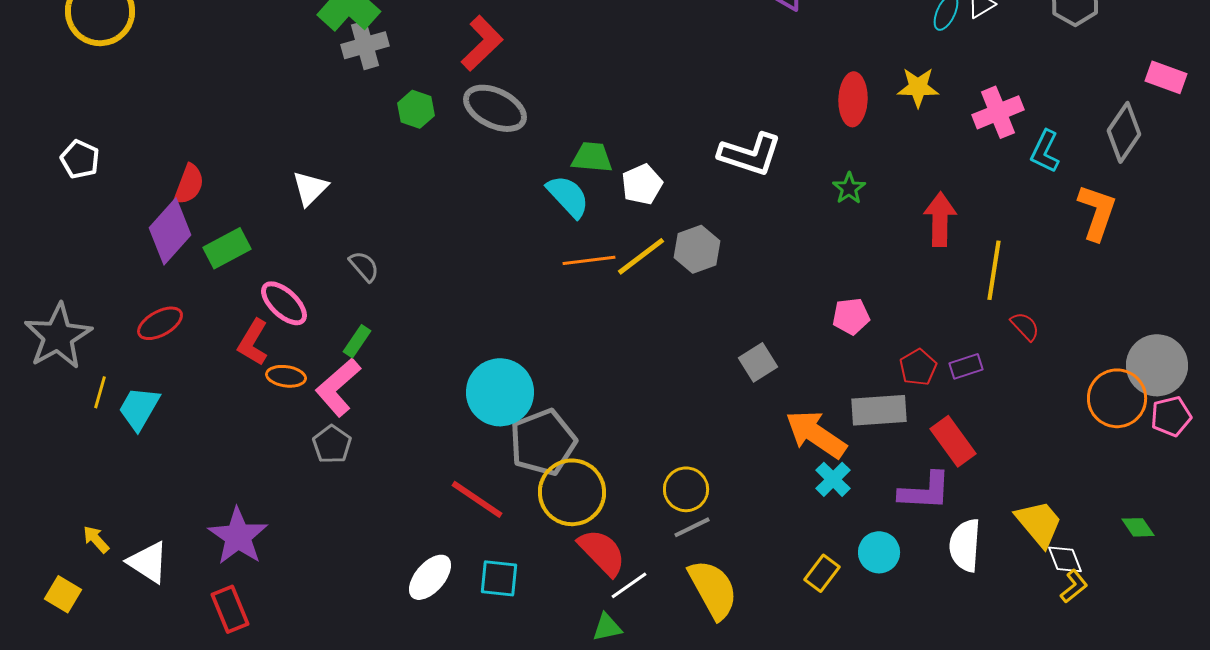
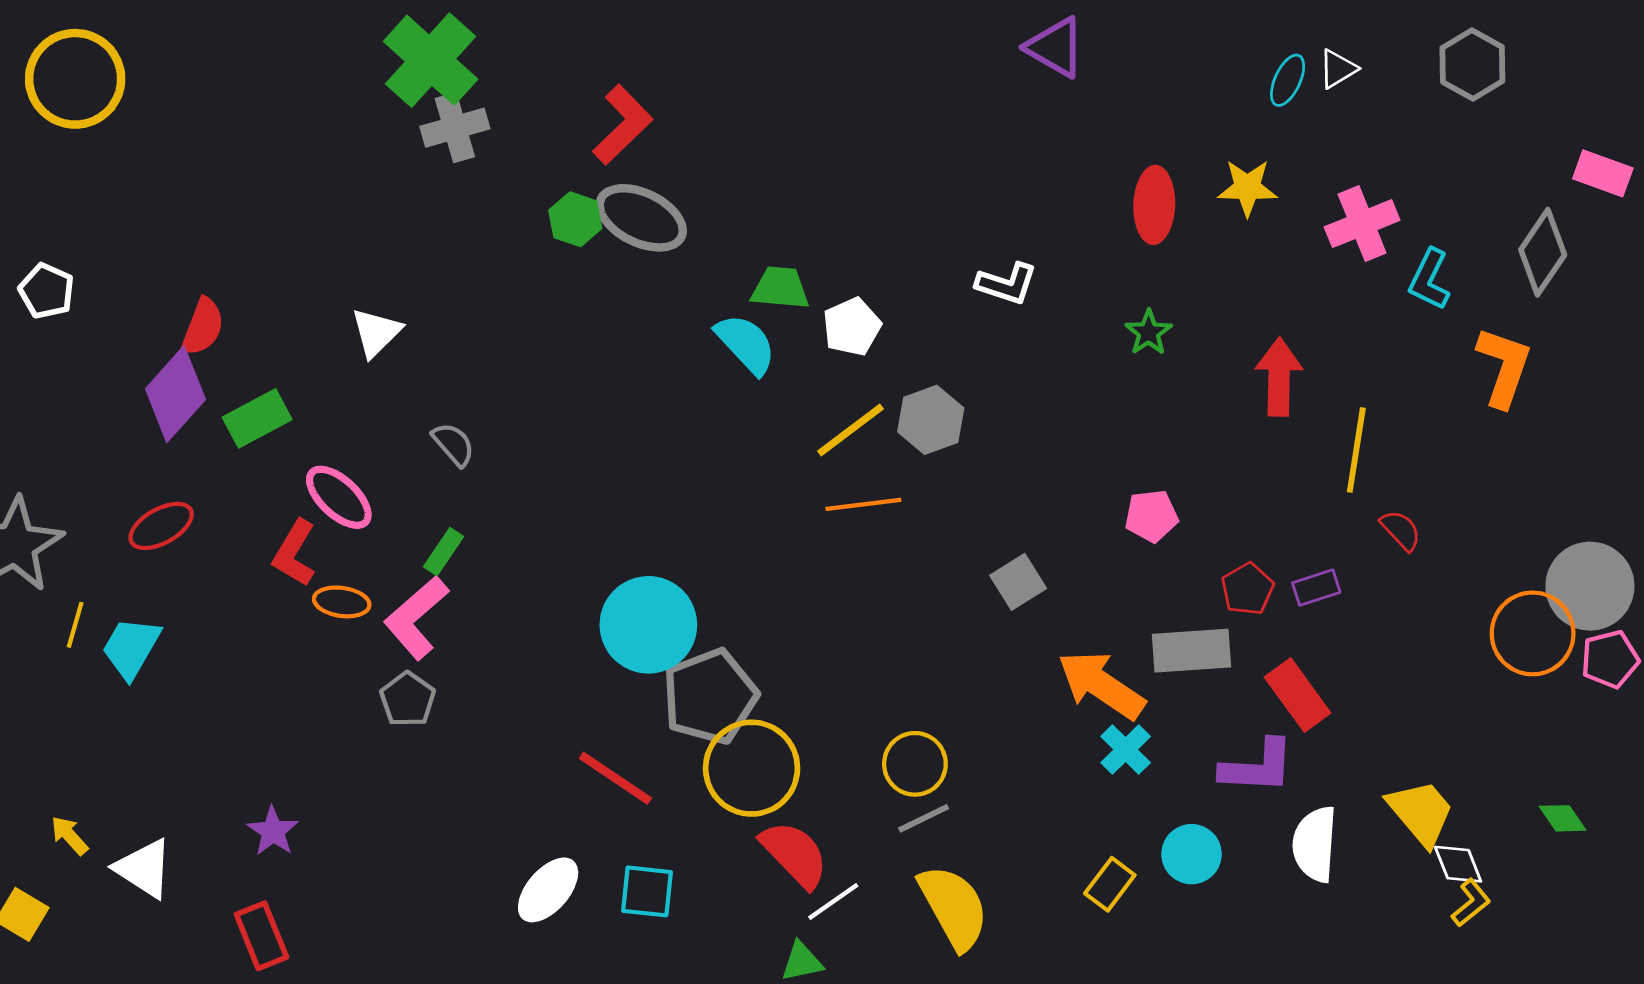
green hexagon: (416, 109) -> (575, 219), moved
white L-shape: (750, 154) -> (1007, 284), size x0.7
orange line: (589, 260) -> (863, 504), moved
purple star: (238, 536) -> (273, 831), size x0.6

